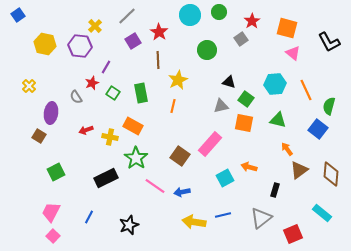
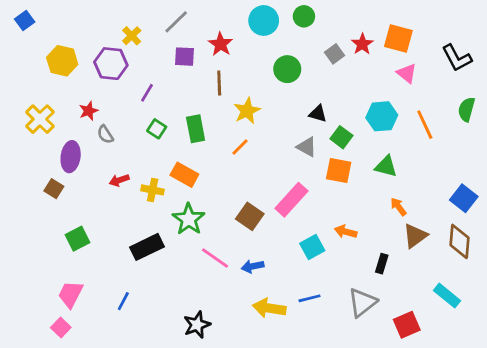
red star: (252, 21) -> (362, 44), moved
purple square: (133, 41) -> (184, 57), turned 35
red star: (92, 83) -> (89, 111), moved
yellow cross: (29, 86) -> (40, 119), size x1.5
orange line: (173, 106) -> (240, 147), turned 32
gray triangle: (221, 106) -> (307, 147), turned 42
green semicircle: (329, 106) -> (466, 109), moved
blue square: (318, 129) -> (464, 198), moved
black star: (129, 225) -> (197, 325), moved
pink square: (53, 236) -> (61, 328), moved

